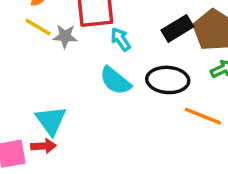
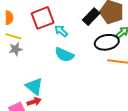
gray star: (65, 36) -> (16, 49), moved
black ellipse: (168, 80) -> (107, 42), moved

